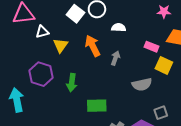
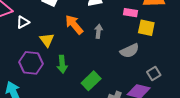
yellow triangle: (61, 45) -> (47, 40), moved
green rectangle: (97, 106) -> (91, 81), turned -30

